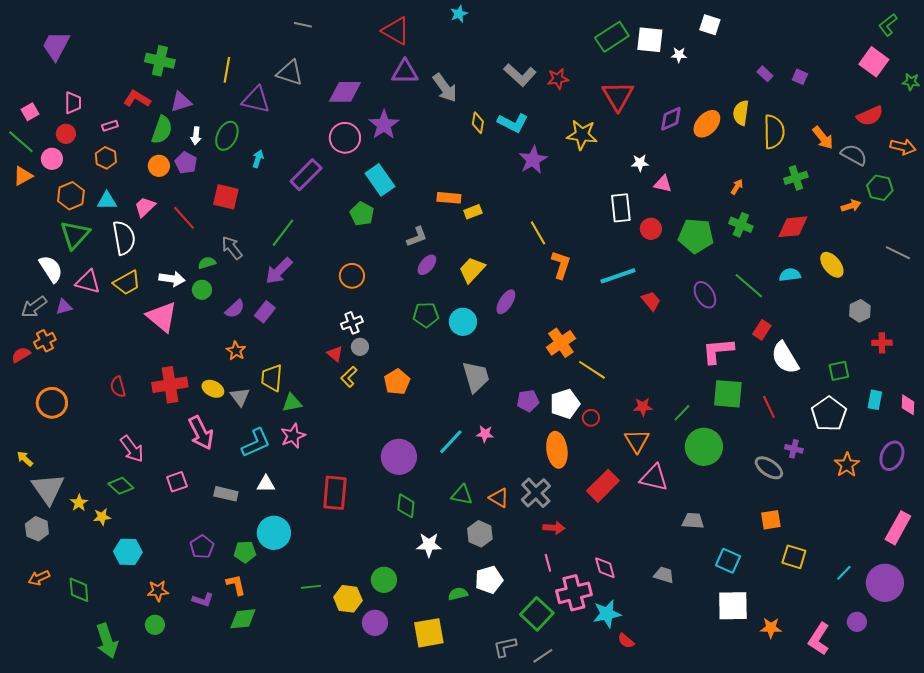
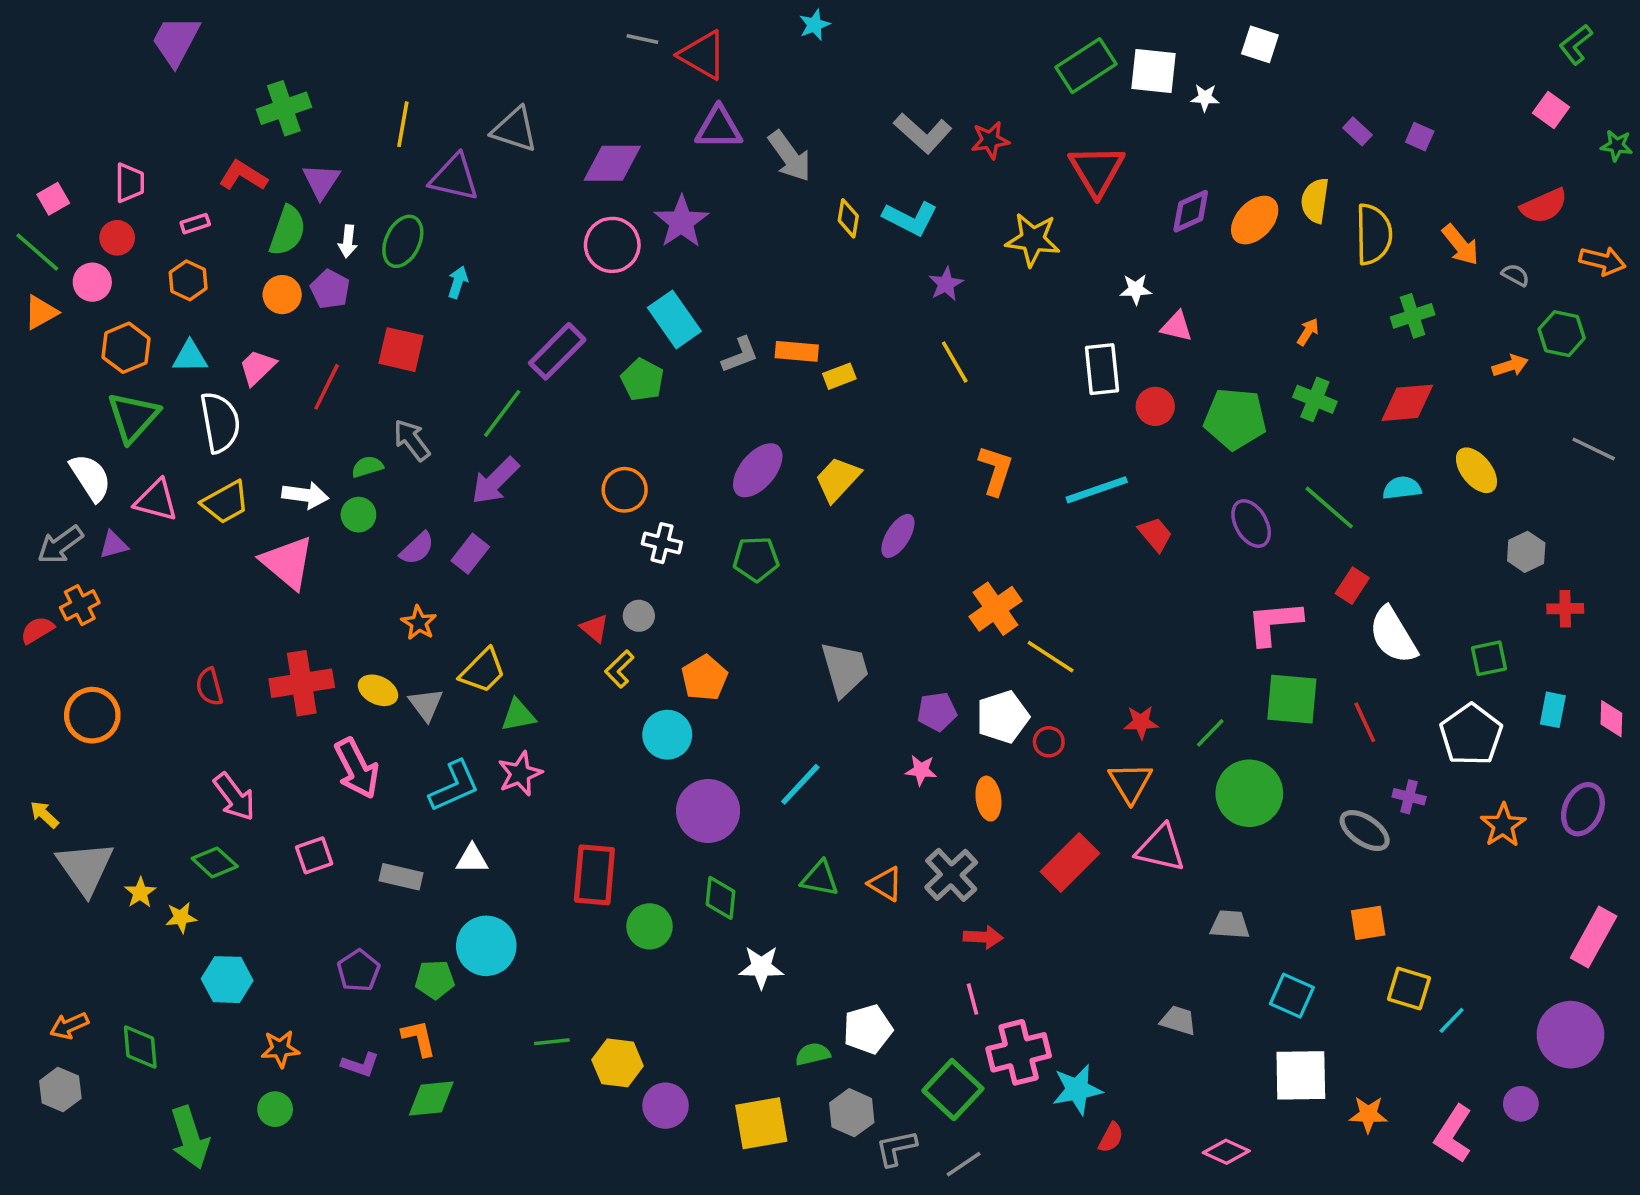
gray line: (303, 25) -> (642, 39), moved
purple trapezoid: (56, 46) -> (176, 41), moved
green cross: (160, 61) -> (284, 108), turned -32
pink square: (874, 62) -> (1551, 110), size x0.7
purple triangle: (181, 102) -> (321, 181), turned -40
gray semicircle: (854, 155) -> (1516, 275), size x0.6
purple star: (533, 160) -> (946, 284), size x0.7
purple rectangle: (306, 175) -> (557, 351), moved
red line: (184, 218) -> (327, 387), turned 68
yellow line: (538, 233) -> (955, 362), moved
gray L-shape: (417, 237) -> (740, 355), moved
purple ellipse: (427, 265) -> (758, 470), size x1.5
cyan circle: (463, 322) -> (667, 735), moved
white cross: (352, 323) -> (662, 543), moved, turned 35
yellow trapezoid: (272, 378) -> (483, 671), turned -140
pink star: (485, 434) -> (921, 770), moved
orange ellipse: (557, 450) -> (988, 799), size x0.7
gray hexagon: (37, 529) -> (60, 1090), moved
gray hexagon: (480, 534) -> (852, 1113), moved
pink diamond: (605, 568) -> (1226, 1152), moved, turned -50
cyan line: (844, 573) -> (1452, 1020), moved
green circle: (384, 580) -> (649, 926), moved
red semicircle: (626, 641) -> (1111, 1138), turned -102

